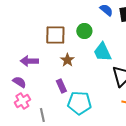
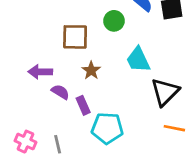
green circle: (84, 31) -> (114, 21), moved
purple semicircle: (19, 82) -> (60, 92), moved
pink cross: (22, 101) -> (25, 142), moved, turned -35

